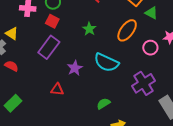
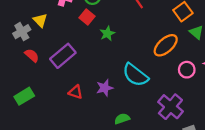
green star: (89, 29) -> (107, 34), moved
purple rectangle: (49, 47) -> (63, 56), moved
purple star: (75, 68) -> (105, 88), moved
purple cross: (143, 83) -> (170, 107), turned -30

